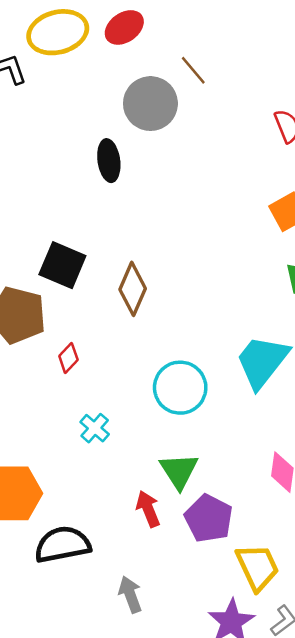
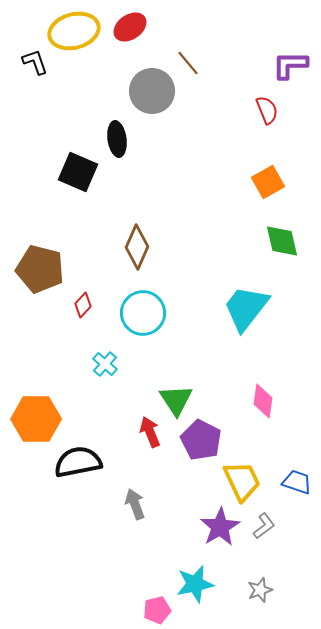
black square: (62, 265) -> (78, 172), moved
cyan circle: (180, 388) -> (143, 313), moved

